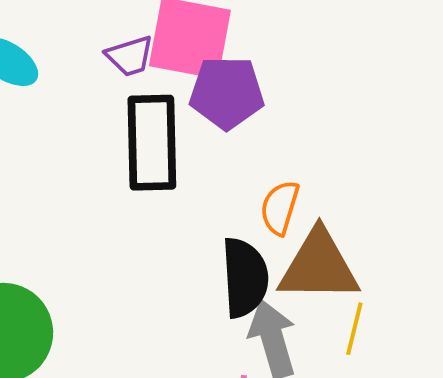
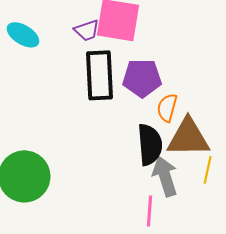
purple pentagon: (227, 93) -> (142, 78), moved

